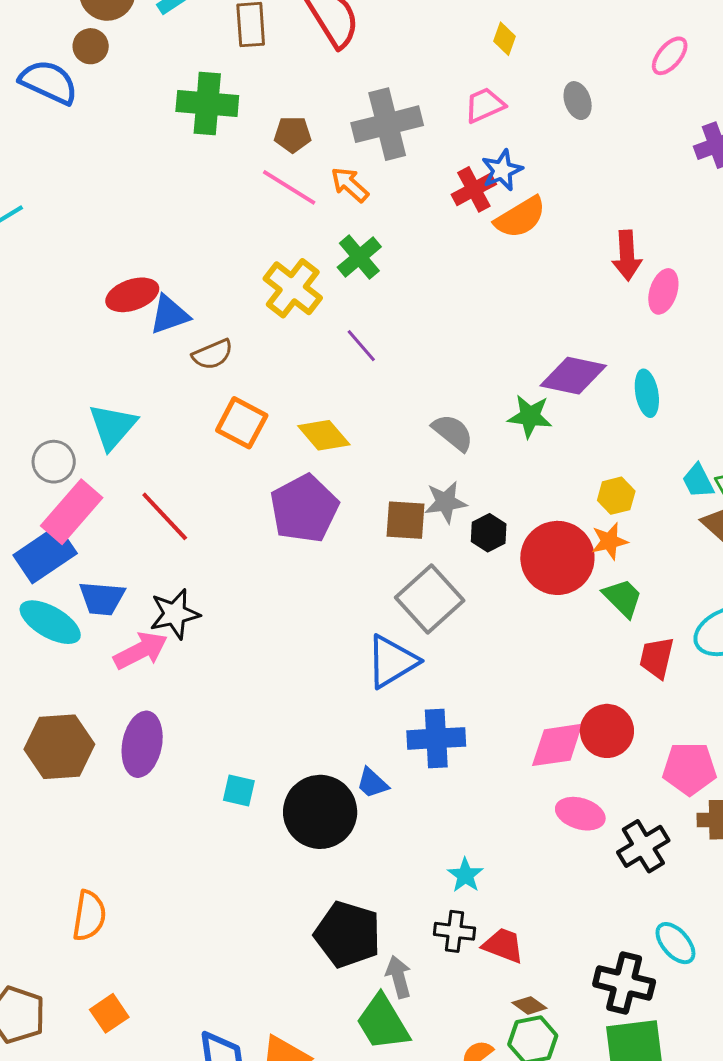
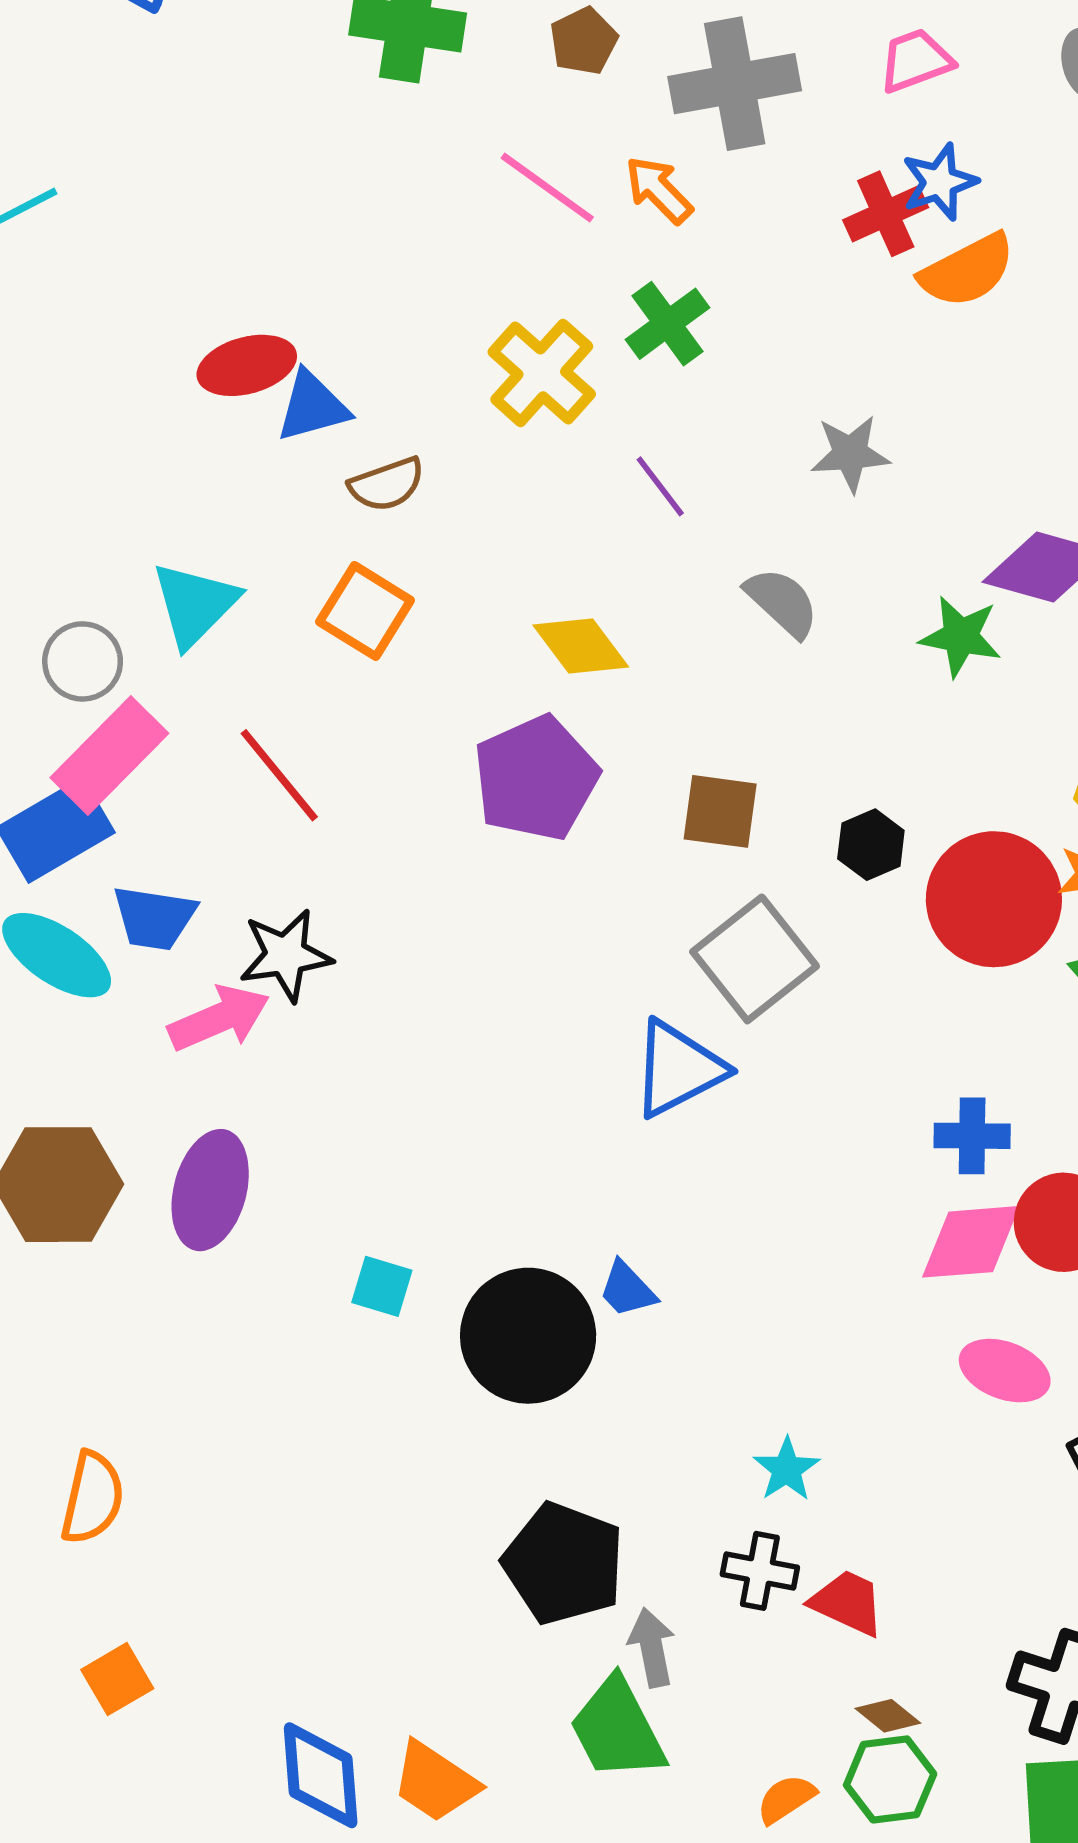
brown pentagon: (293, 134) -> (584, 41), moved, turned -30
orange square: (242, 423) -> (365, 611), moved
gray semicircle: (453, 433) -> (782, 602), moved
gray star: (446, 502) -> (850, 454), moved
blue cross: (436, 738) -> (972, 1136), moved, size x0.7

